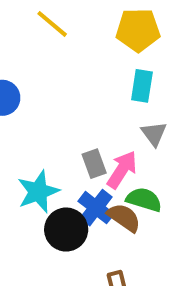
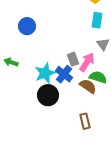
blue cross: (96, 208) -> (64, 74), moved
black circle: (66, 230) -> (48, 95), moved

